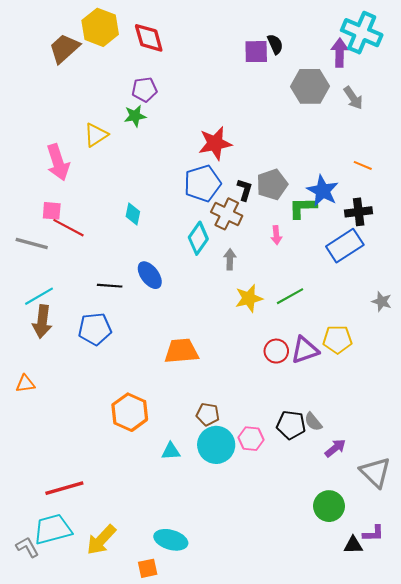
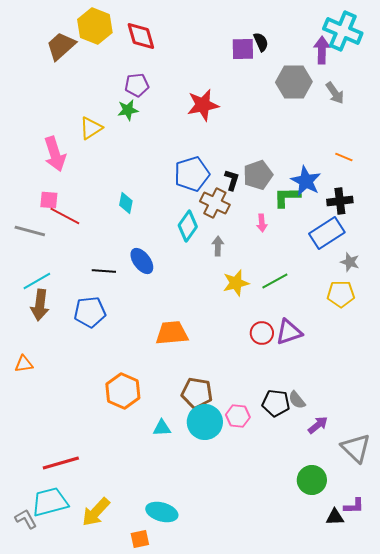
red star: (215, 143) -> (203, 105), moved
gray star: (382, 301) -> (350, 262), moved
yellow pentagon: (337, 339) -> (341, 294), moved
brown pentagon: (208, 414) -> (197, 393), size x1.4

